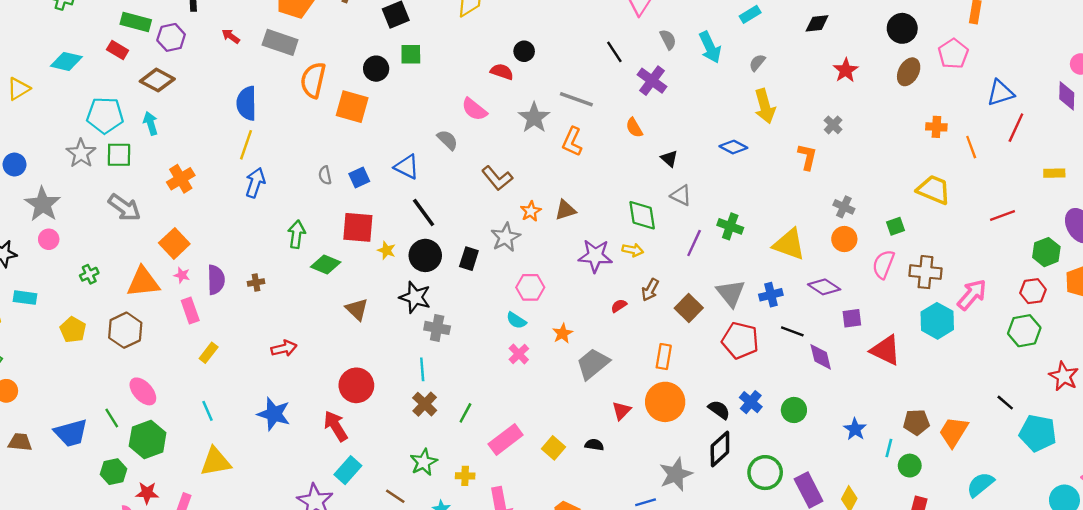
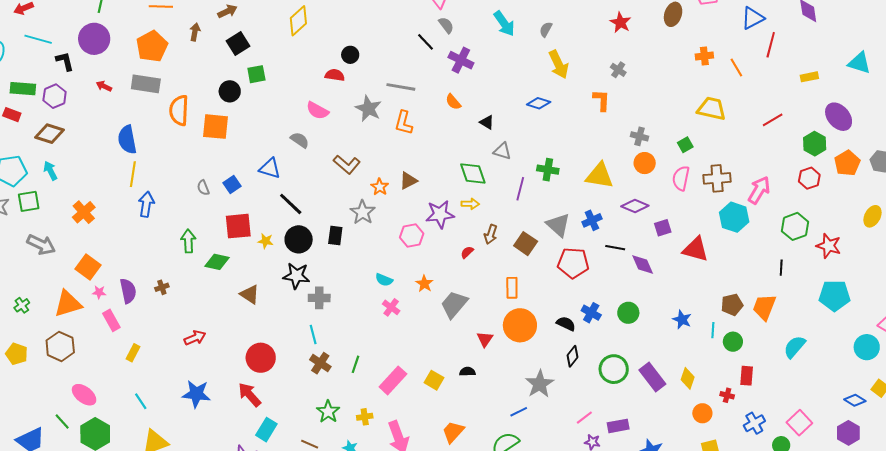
gray semicircle: (668, 39) -> (446, 25), moved
pink hexagon: (530, 287) -> (412, 236), moved
green hexagon: (1024, 331) -> (795, 226), moved
red star: (1064, 376) -> (829, 246), moved
black line: (1005, 403) -> (781, 268), moved, turned 63
black diamond: (720, 449) -> (573, 356), size x0.7

